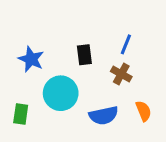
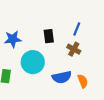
blue star: (31, 59) -> (13, 39), turned -30
orange semicircle: (144, 111) -> (83, 81), moved

